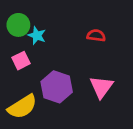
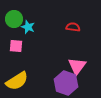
pink square: (21, 61) -> (16, 46), turned 32
purple hexagon: (57, 87) -> (66, 83), moved

